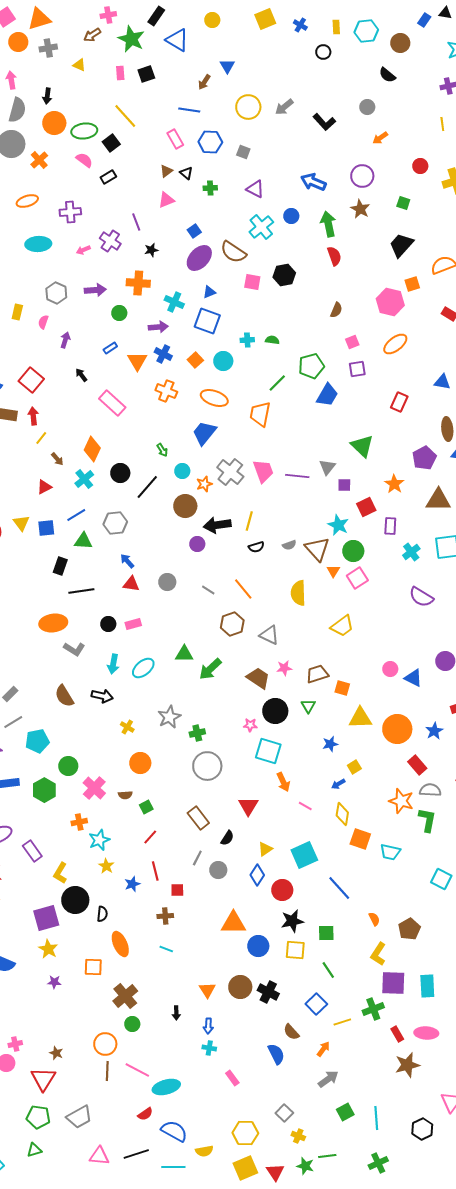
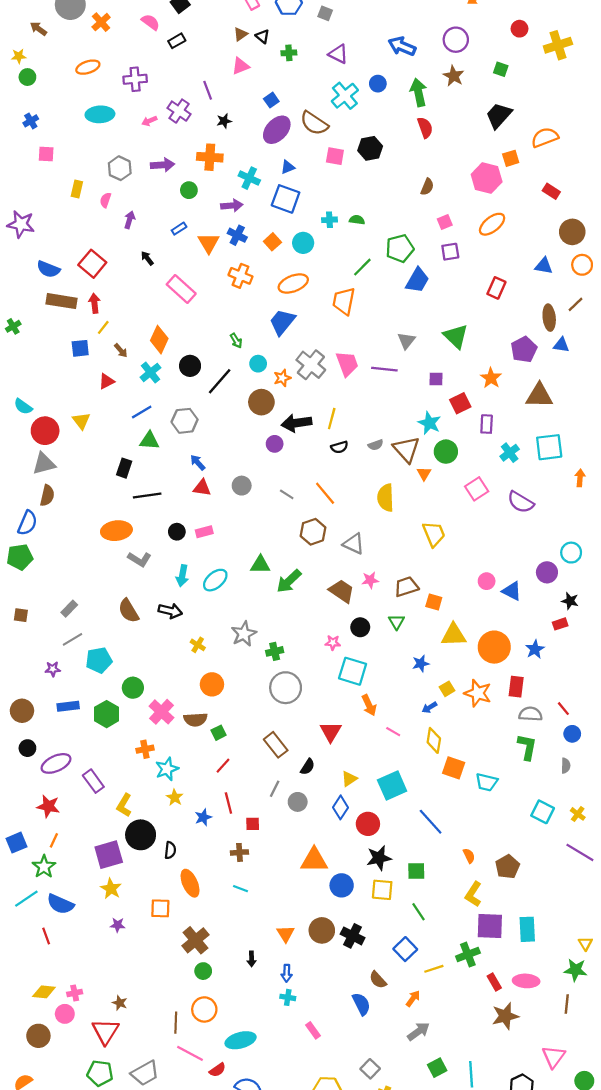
orange ellipse: (214, 398) -> (293, 284), turned -40
gray triangle: (327, 467) -> (406, 341), moved
blue square: (46, 528) -> (80, 348), moved
pink square: (357, 578) -> (477, 489), moved
yellow trapezoid: (342, 626) -> (434, 534), turned -75
black circle: (275, 711) -> (360, 627), size x0.7
red rectangle: (417, 765) -> (516, 687), turned 48
brown semicircle: (125, 795) -> (196, 720), size x1.5
orange star: (401, 801) -> (478, 693), moved
orange circle: (105, 1044) -> (204, 1009), moved
pink line: (137, 1070) -> (190, 1053), moved

